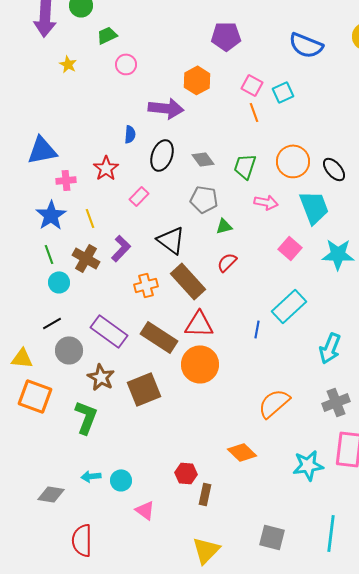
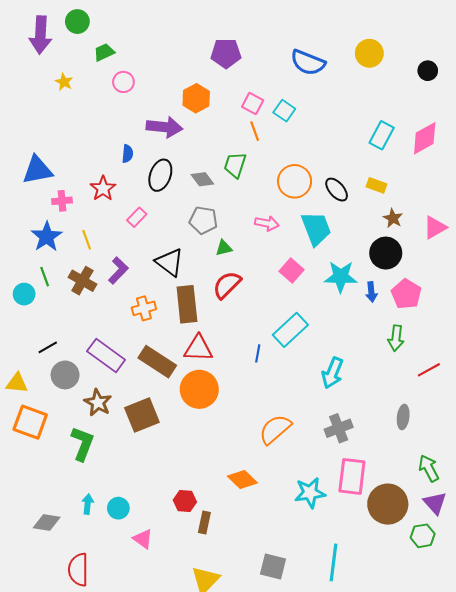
cyan square: (283, 92) -> (284, 111), turned -30
green trapezoid: (245, 166) -> (235, 165), moved
red semicircle: (227, 262) -> (227, 285), size x1.4
brown rectangle: (188, 281) -> (187, 304), turned 36
cyan circle: (59, 282) -> (24, 294), moved
cyan arrow: (91, 476) -> (88, 504), turned 102

